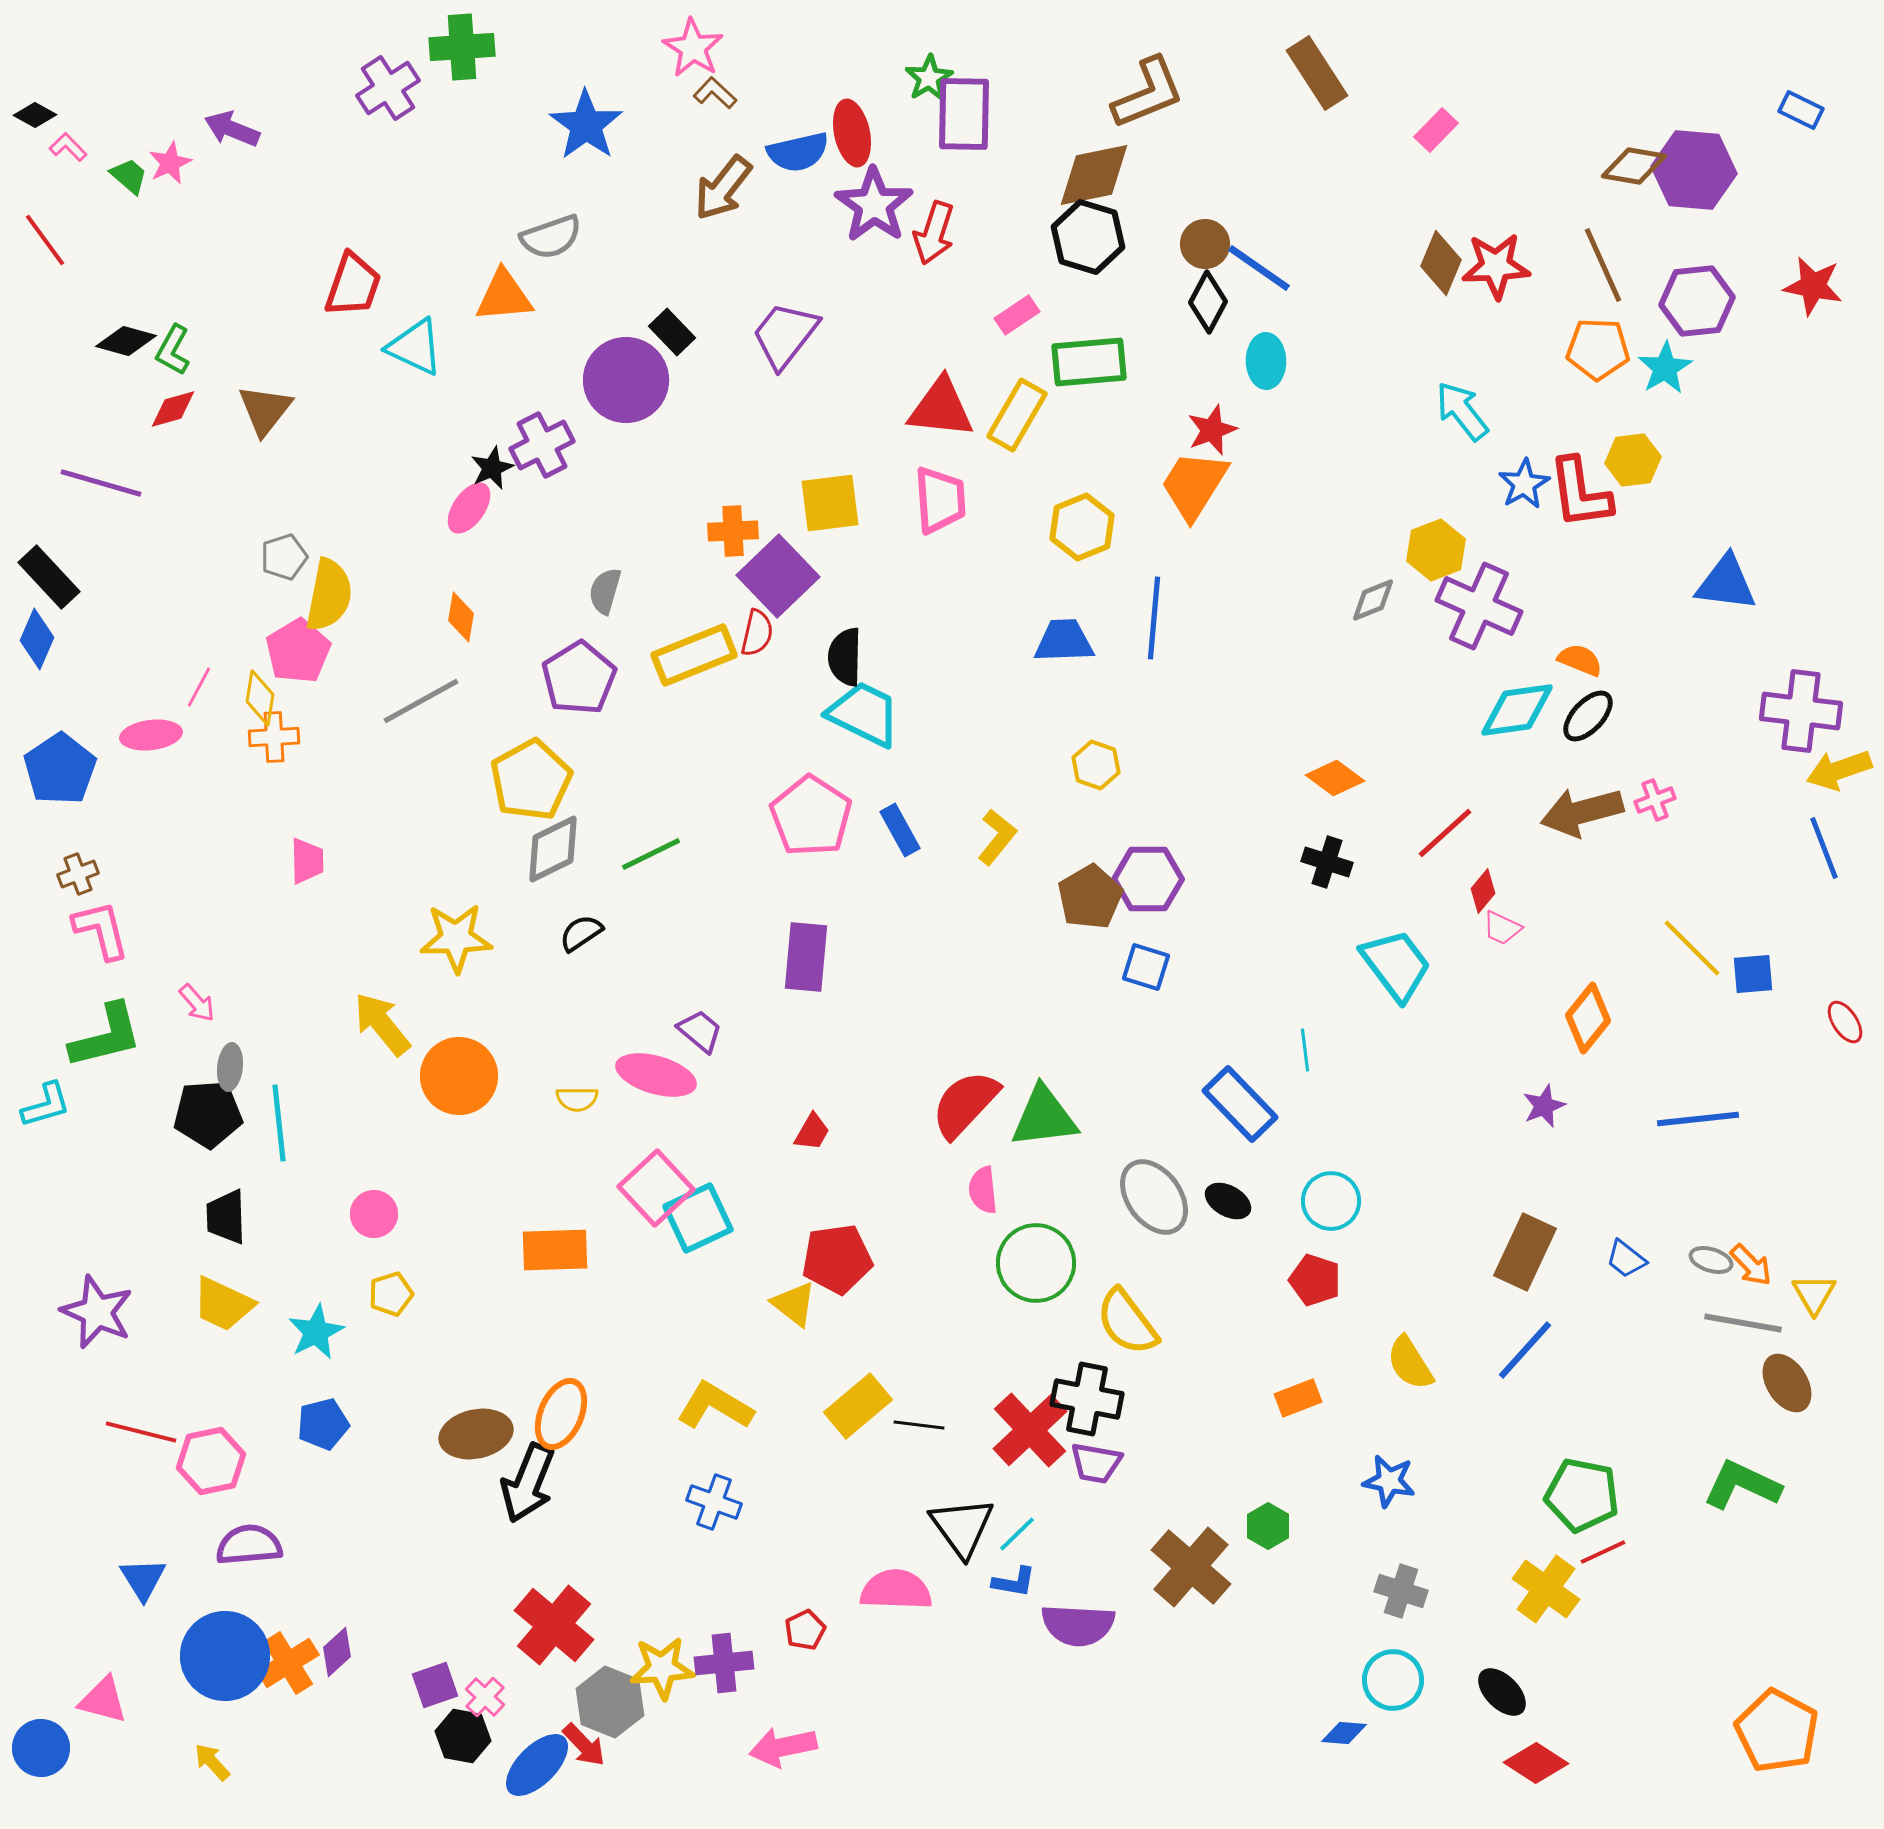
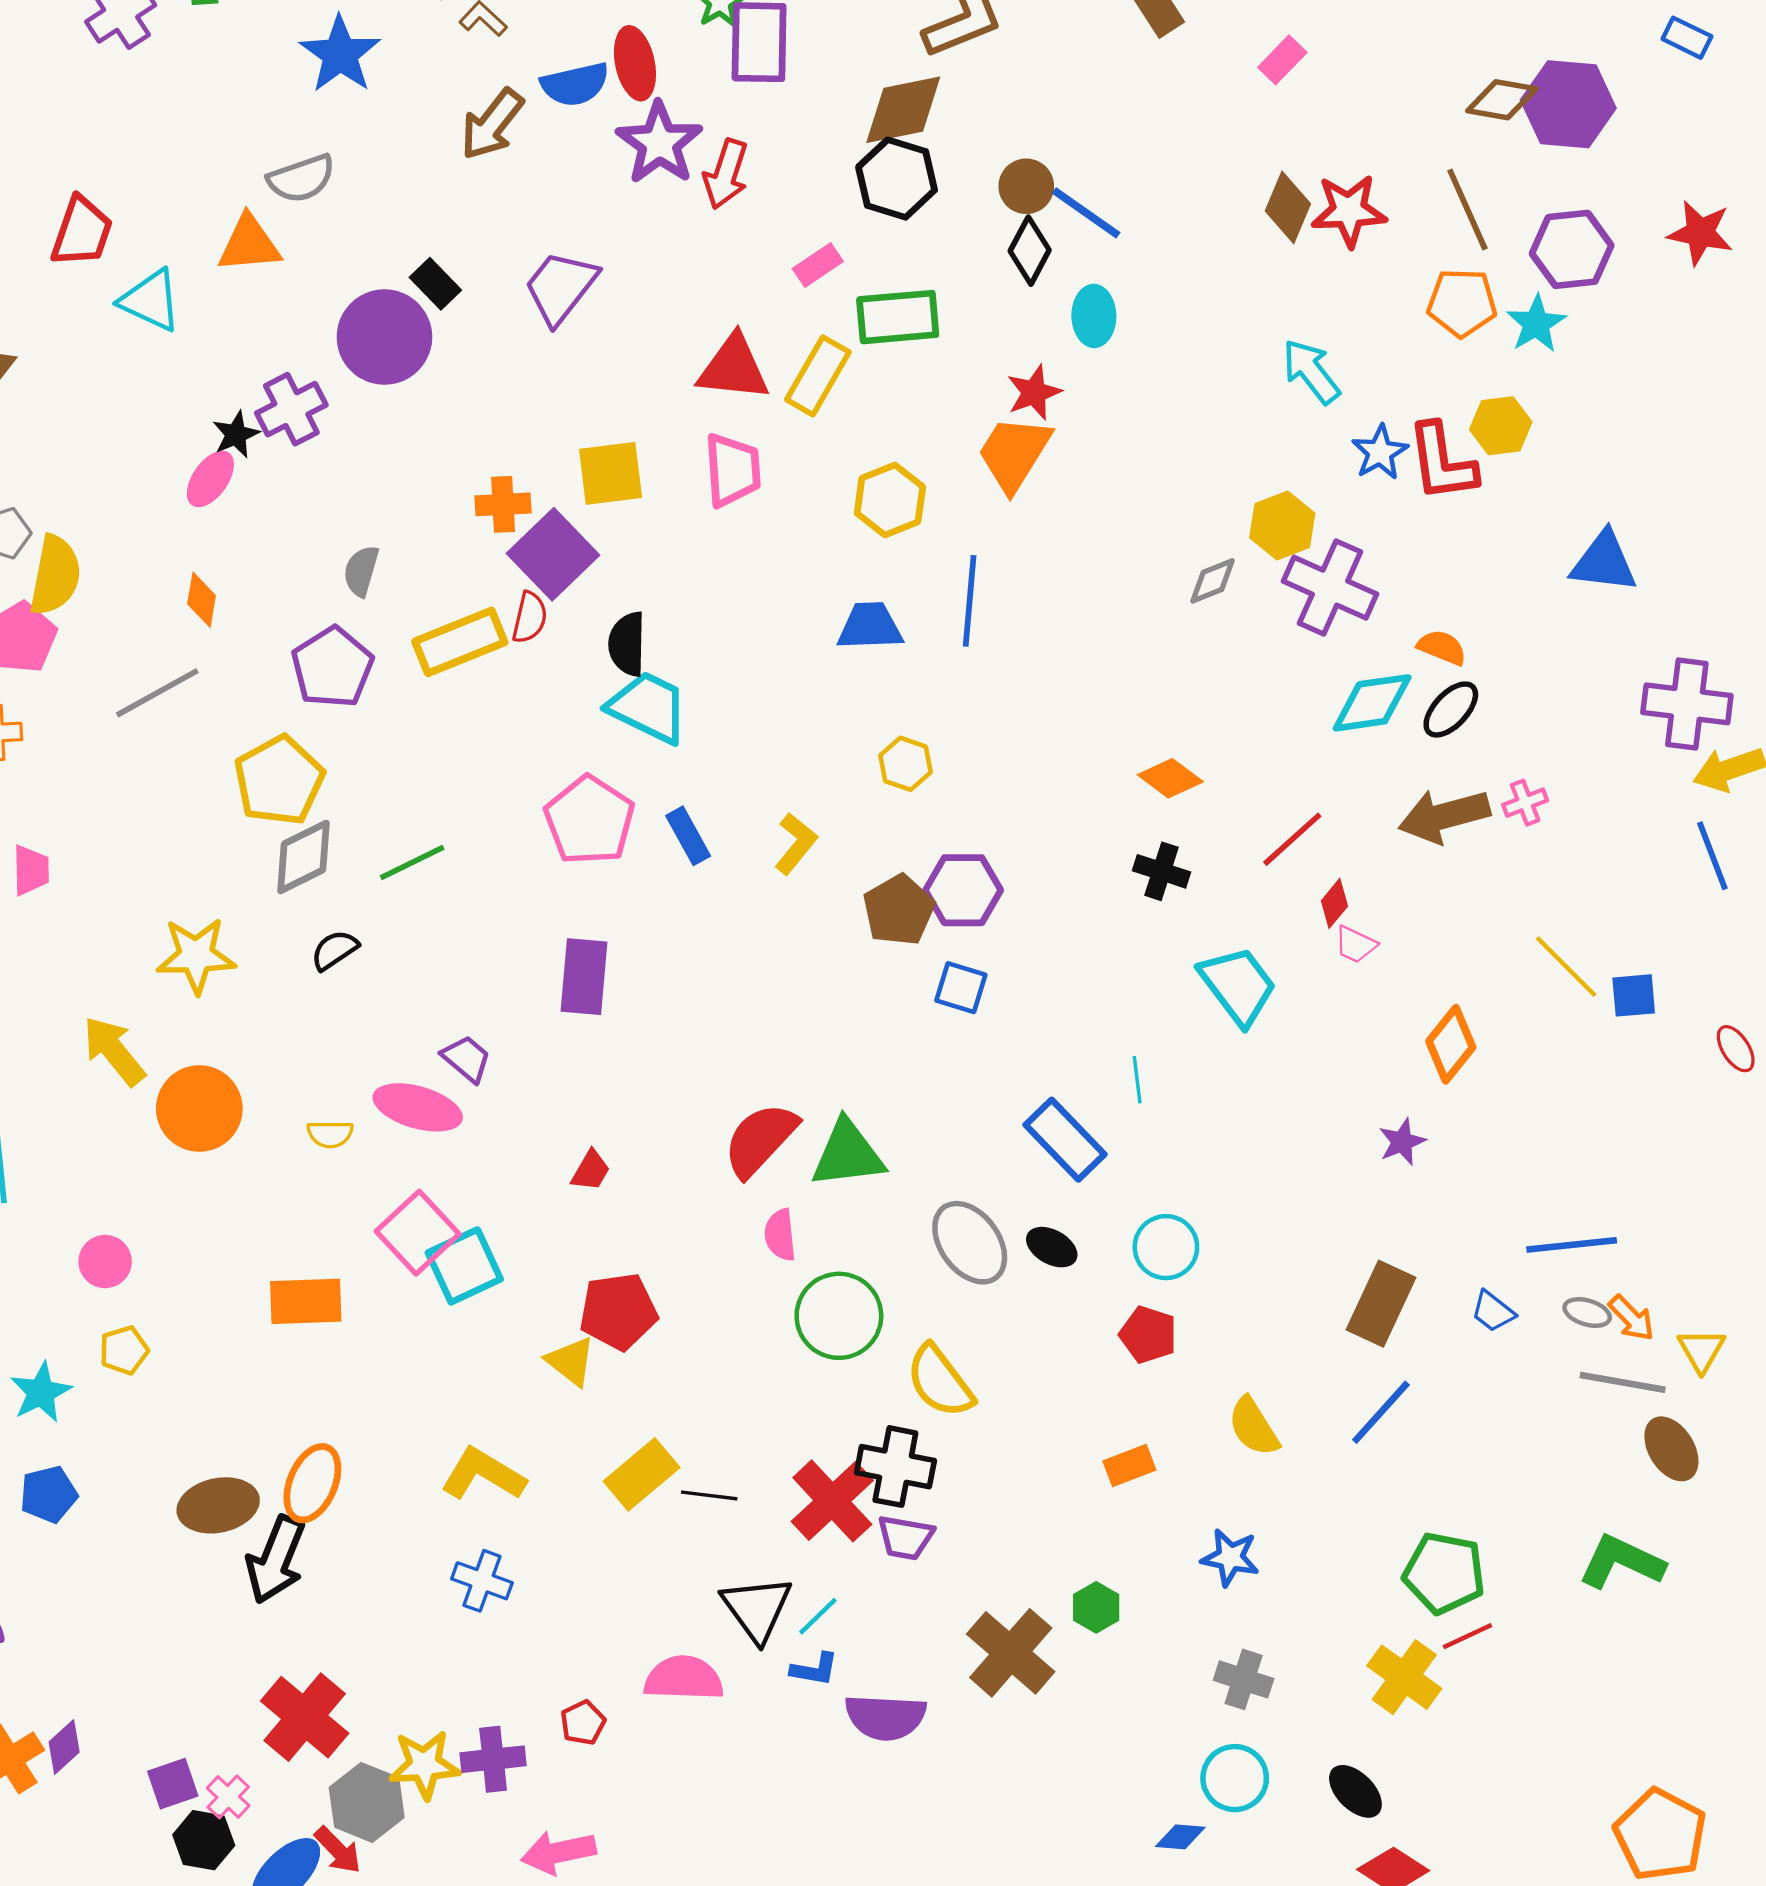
blue line: (1698, 1119) -> (1572, 1245), moved

